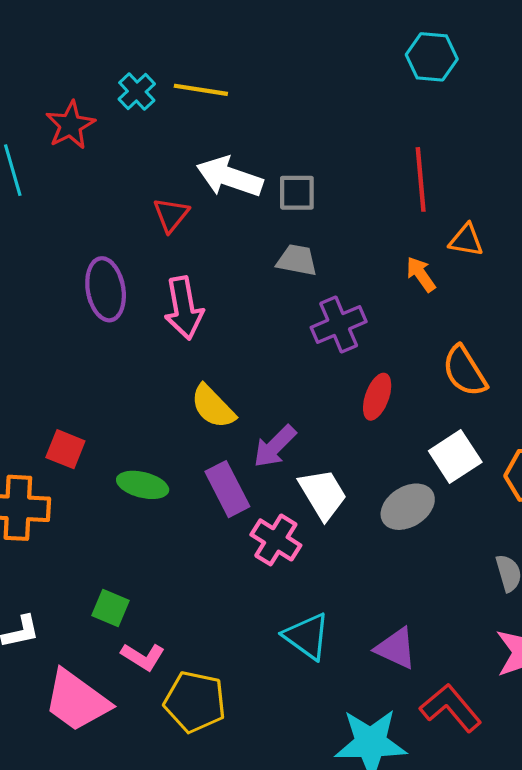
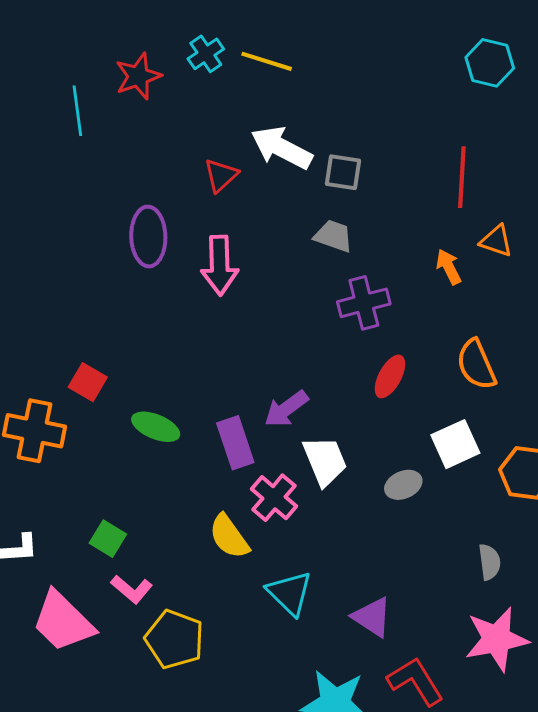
yellow semicircle: (213, 407) -> (229, 537), moved
gray ellipse: (408, 507) -> (403, 485), size x0.7

